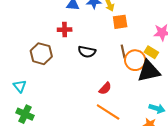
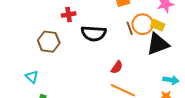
black semicircle: (87, 52) -> (94, 33), size x1.4
orange circle: (135, 60) -> (143, 24), moved

